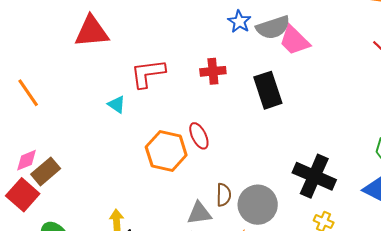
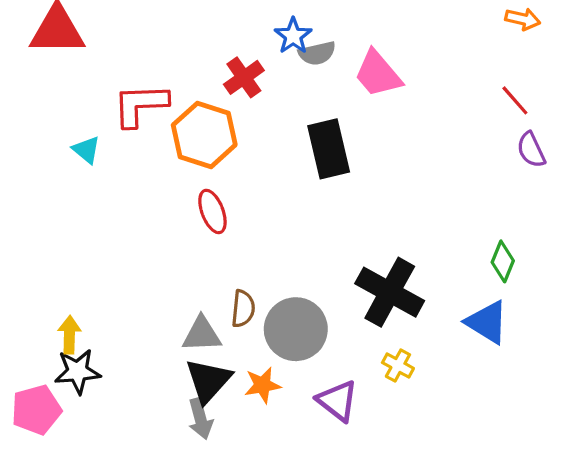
gray semicircle: (273, 27) -> (317, 53), moved, size x0.7
red cross: (213, 71) -> (244, 77), moved, turned -35
orange hexagon: (166, 151) -> (204, 135), moved

